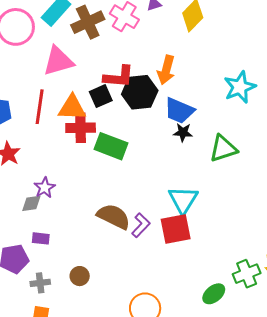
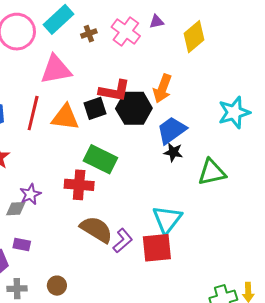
brown cross: (88, 22) -> (89, 34), size x0.5
blue trapezoid: (179, 111) -> (172, 130), turned 116
red cross: (81, 128) -> (79, 185), moved

